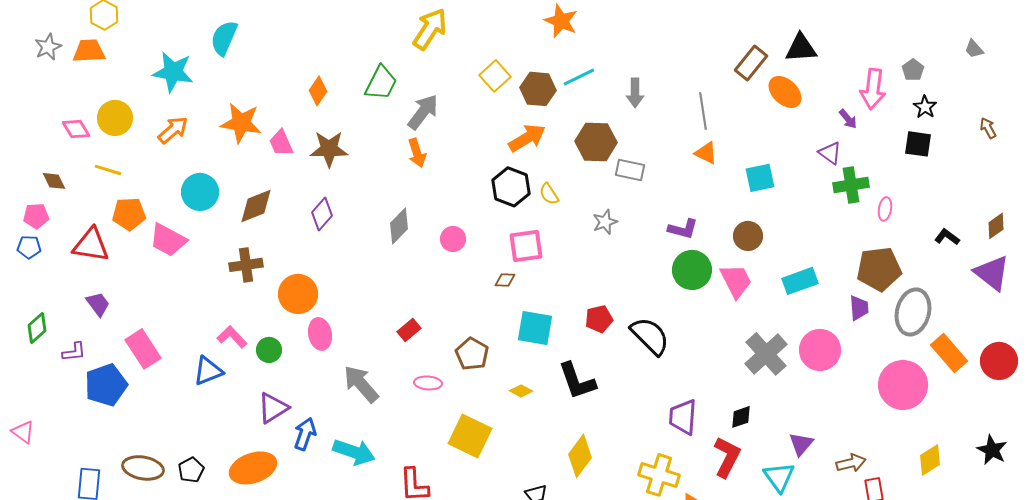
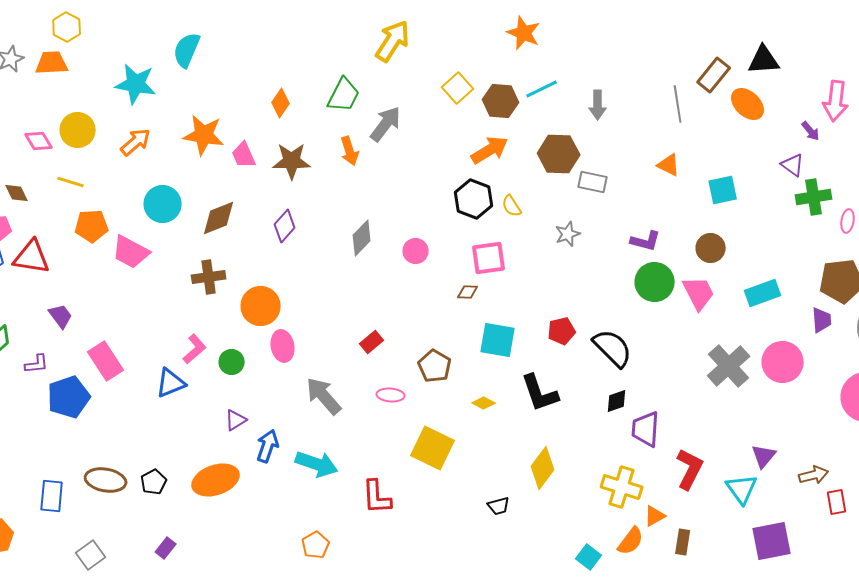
gray line: (703, 111) -> (678, 104), moved
orange arrow: (417, 153) -> (350, 151), moved
red triangle: (91, 245) -> (32, 257), moved
pink L-shape: (232, 337) -> (195, 349), turned 92
purple triangle: (273, 408) -> (236, 420), size x0.7
black diamond: (741, 417) -> (617, 401), moved

